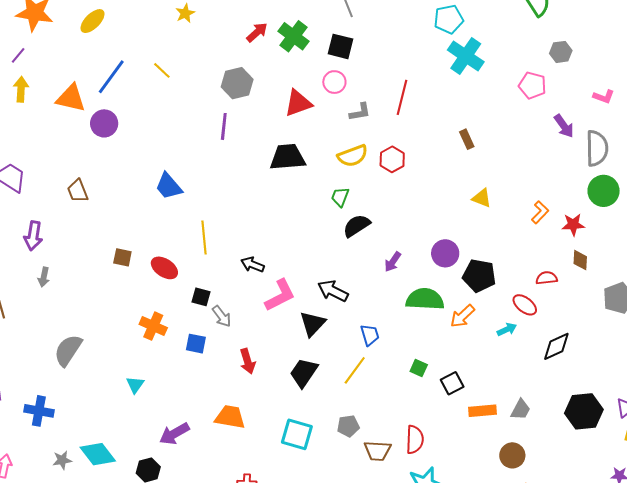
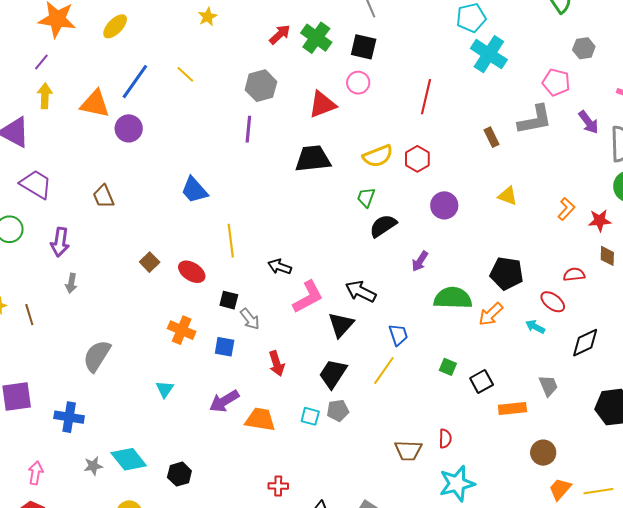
gray L-shape: (360, 112) -> (535, 120), moved, size x1.6
purple circle: (445, 253) -> (444, 205), moved
brown square: (122, 257) -> (150, 262), turned 36
cyan arrow: (507, 329) -> (535, 327), turned -126
gray trapezoid: (521, 410) -> (548, 386), moved, turned -50
gray pentagon: (348, 426) -> (338, 410), moved
purple arrow: (174, 434) -> (224, 401), moved
cyan square: (297, 434) -> (310, 416), moved, size x0.6
red semicircle: (415, 440) -> (445, 439), size x0.7

